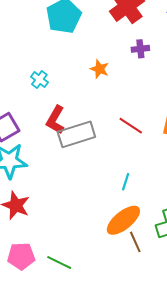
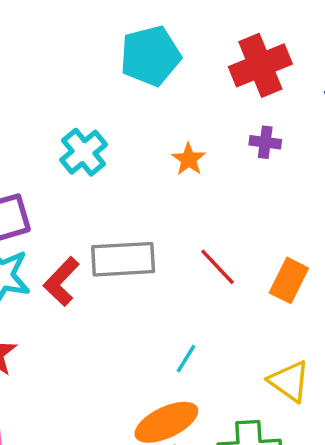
cyan cross: (39, 80) -> (84, 152), size x1.5
red L-shape: (56, 120) -> (61, 281), moved

